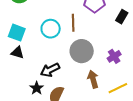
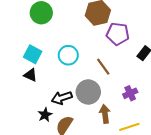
brown line: (73, 23) -> (103, 67), moved, turned -42
gray circle: (82, 51) -> (88, 92), moved

